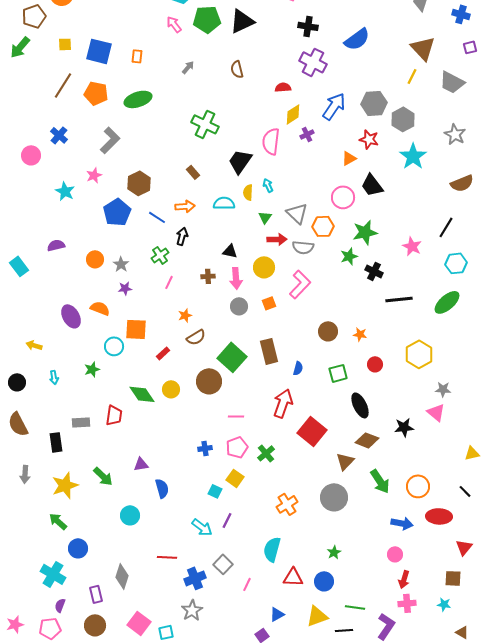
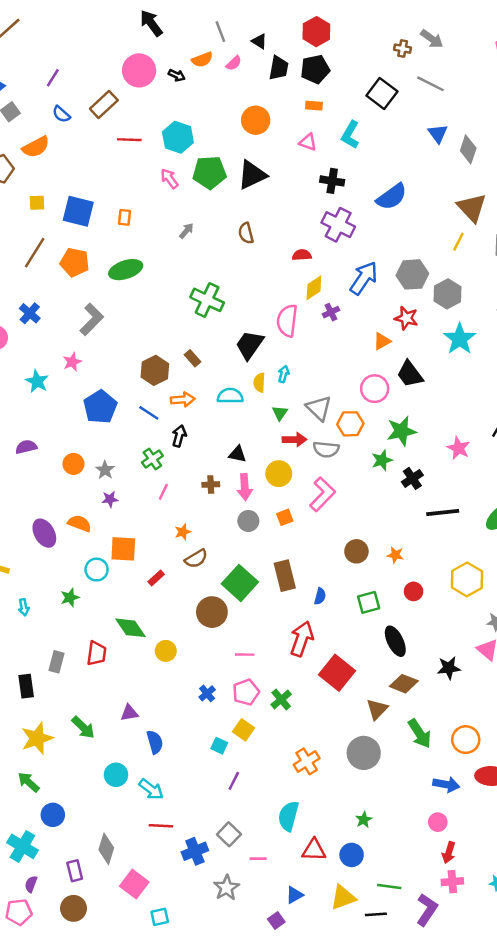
brown hexagon: (139, 183) -> (155, 370), moved
cyan arrow: (268, 185) -> (284, 374), turned 40
black cross: (374, 271) -> (412, 478), turned 30
yellow circle: (171, 389) -> (166, 651), moved
gray rectangle: (81, 422) -> (56, 662), turned -72
blue cross: (205, 448) -> (207, 693), turned -32
cyan arrow: (202, 527) -> (151, 789), moved
pink line: (247, 584) -> (258, 859), turned 64
gray star: (192, 610) -> (226, 888), moved
pink square: (139, 623) -> (134, 884), moved

